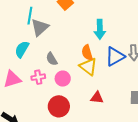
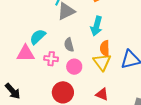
cyan arrow: (100, 29) -> (96, 26), moved
cyan semicircle: (22, 49) -> (38, 37), moved

